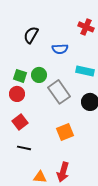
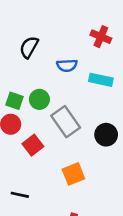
cyan rectangle: (85, 71) -> (101, 80), moved
red square: (20, 122) -> (33, 145), moved

